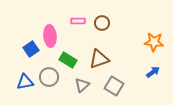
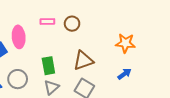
brown triangle: (99, 59) -> (83, 61), moved
green rectangle: (68, 60) -> (48, 66), moved, turned 48

